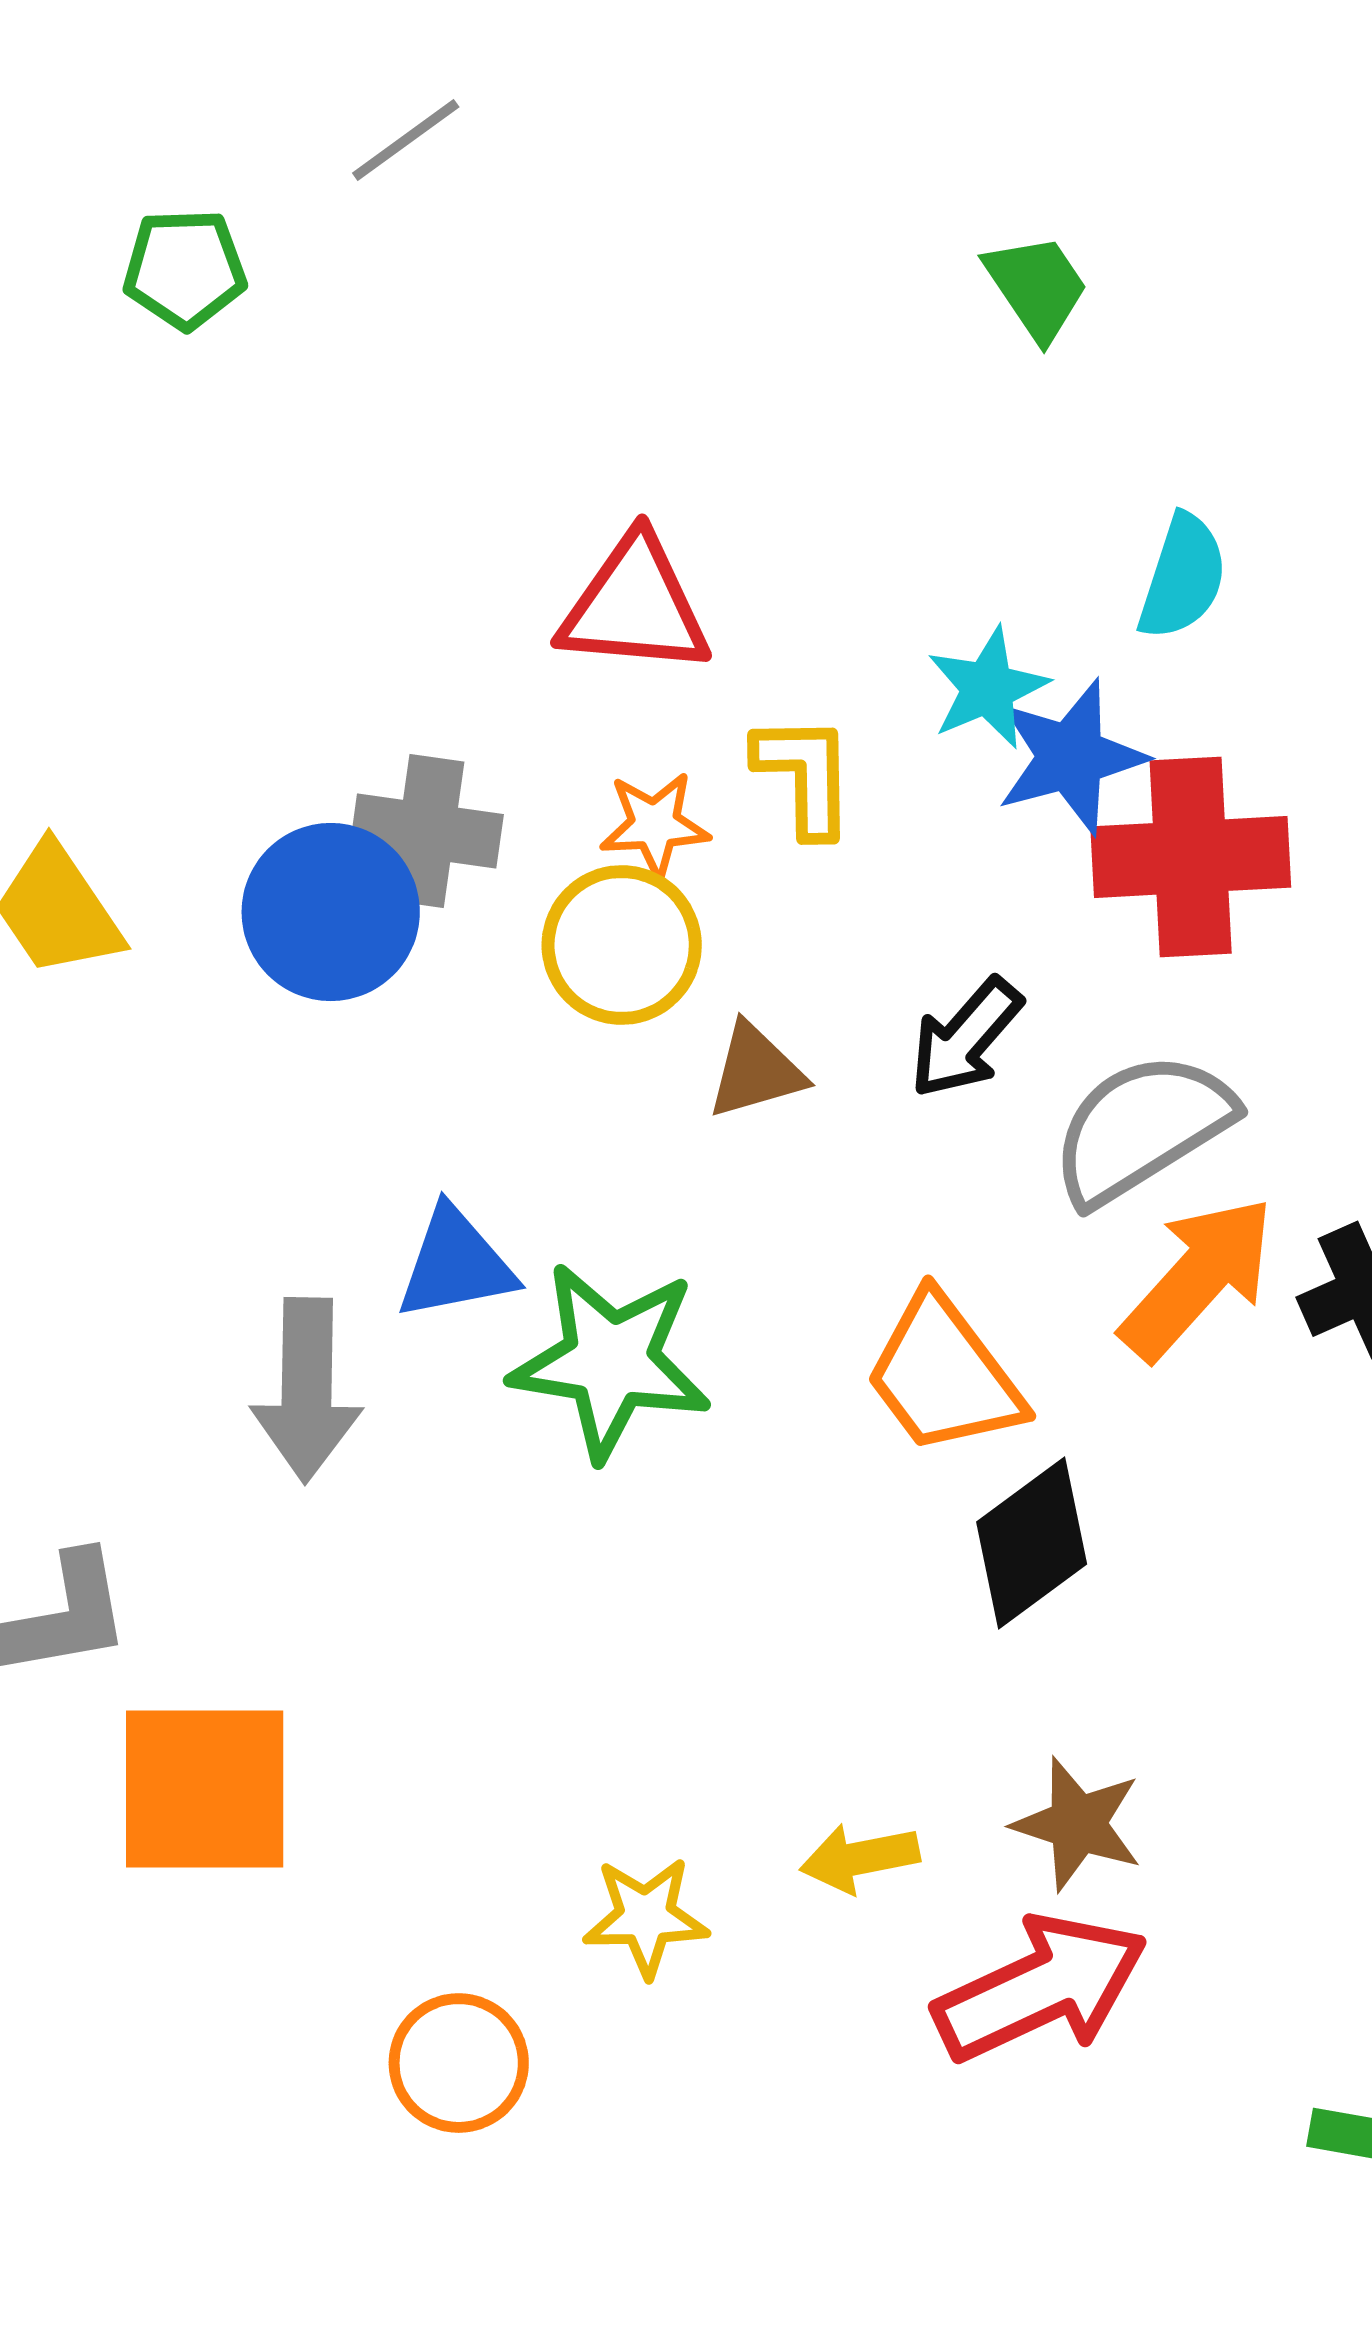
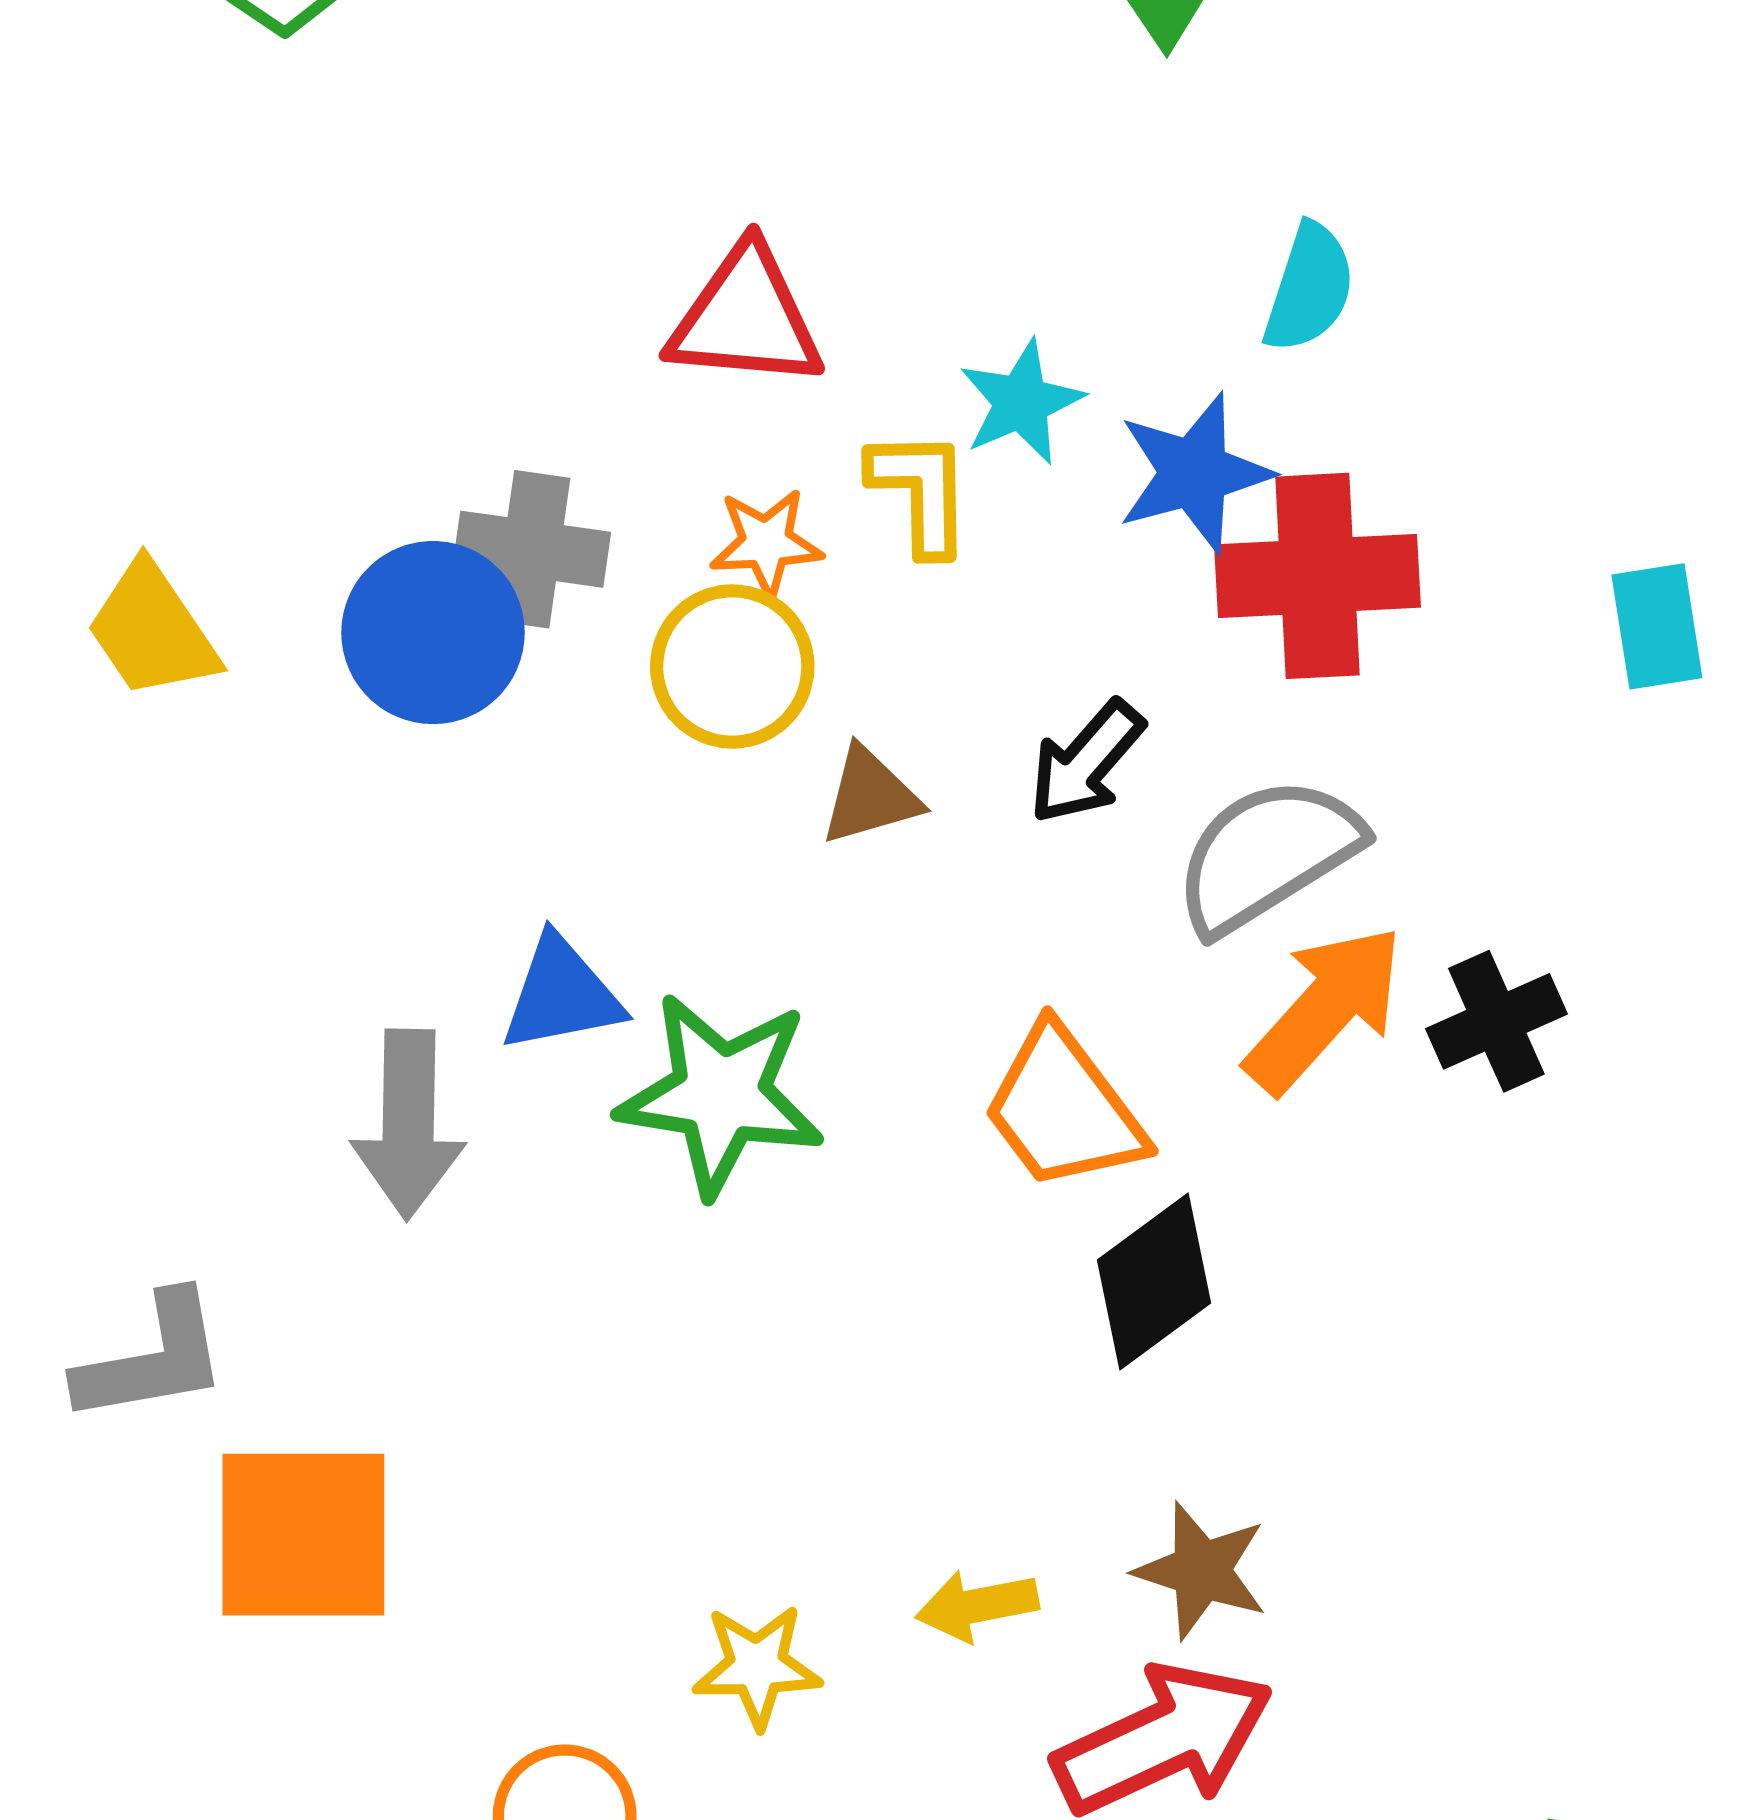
cyan star: (988, 688) -> (1021, 402), moved

